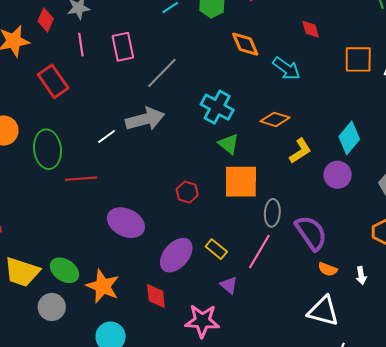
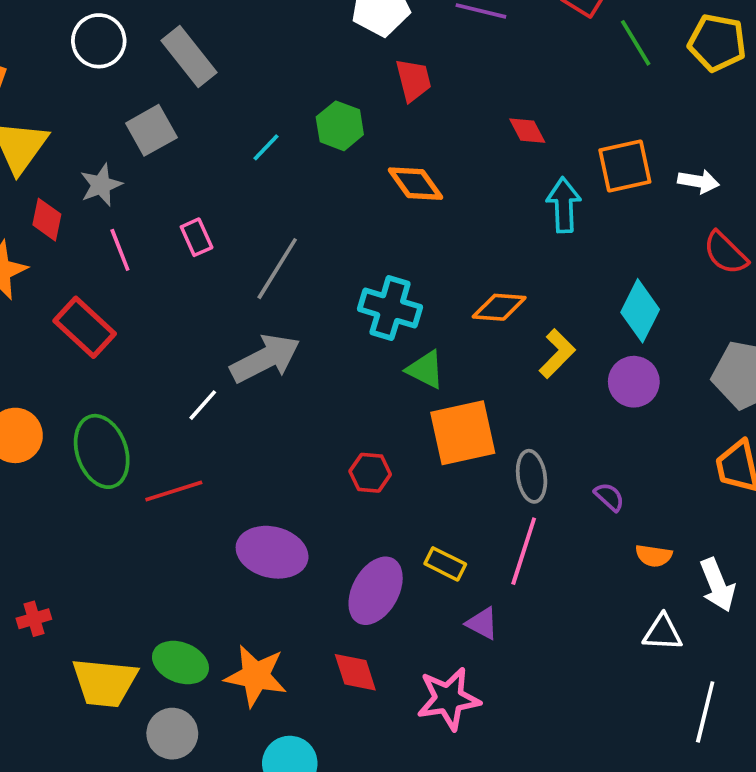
pink rectangle: (123, 47) -> (197, 237), size x0.7
cyan arrow: (286, 68) -> (564, 205), moved, turned -116
purple semicircle: (311, 233) -> (609, 497), size x0.5
white arrow: (361, 275) -> (717, 585), moved, size x1.6
white triangle: (323, 311) -> (663, 633), size x0.7

